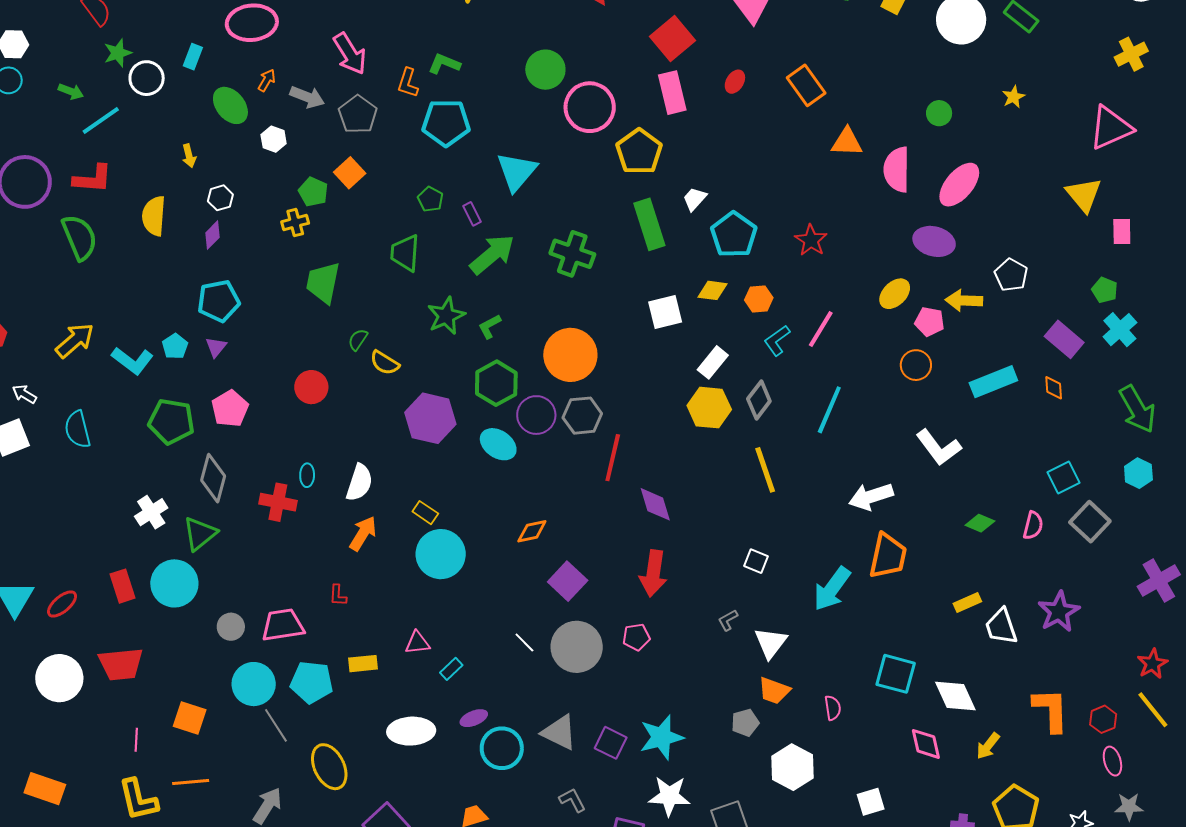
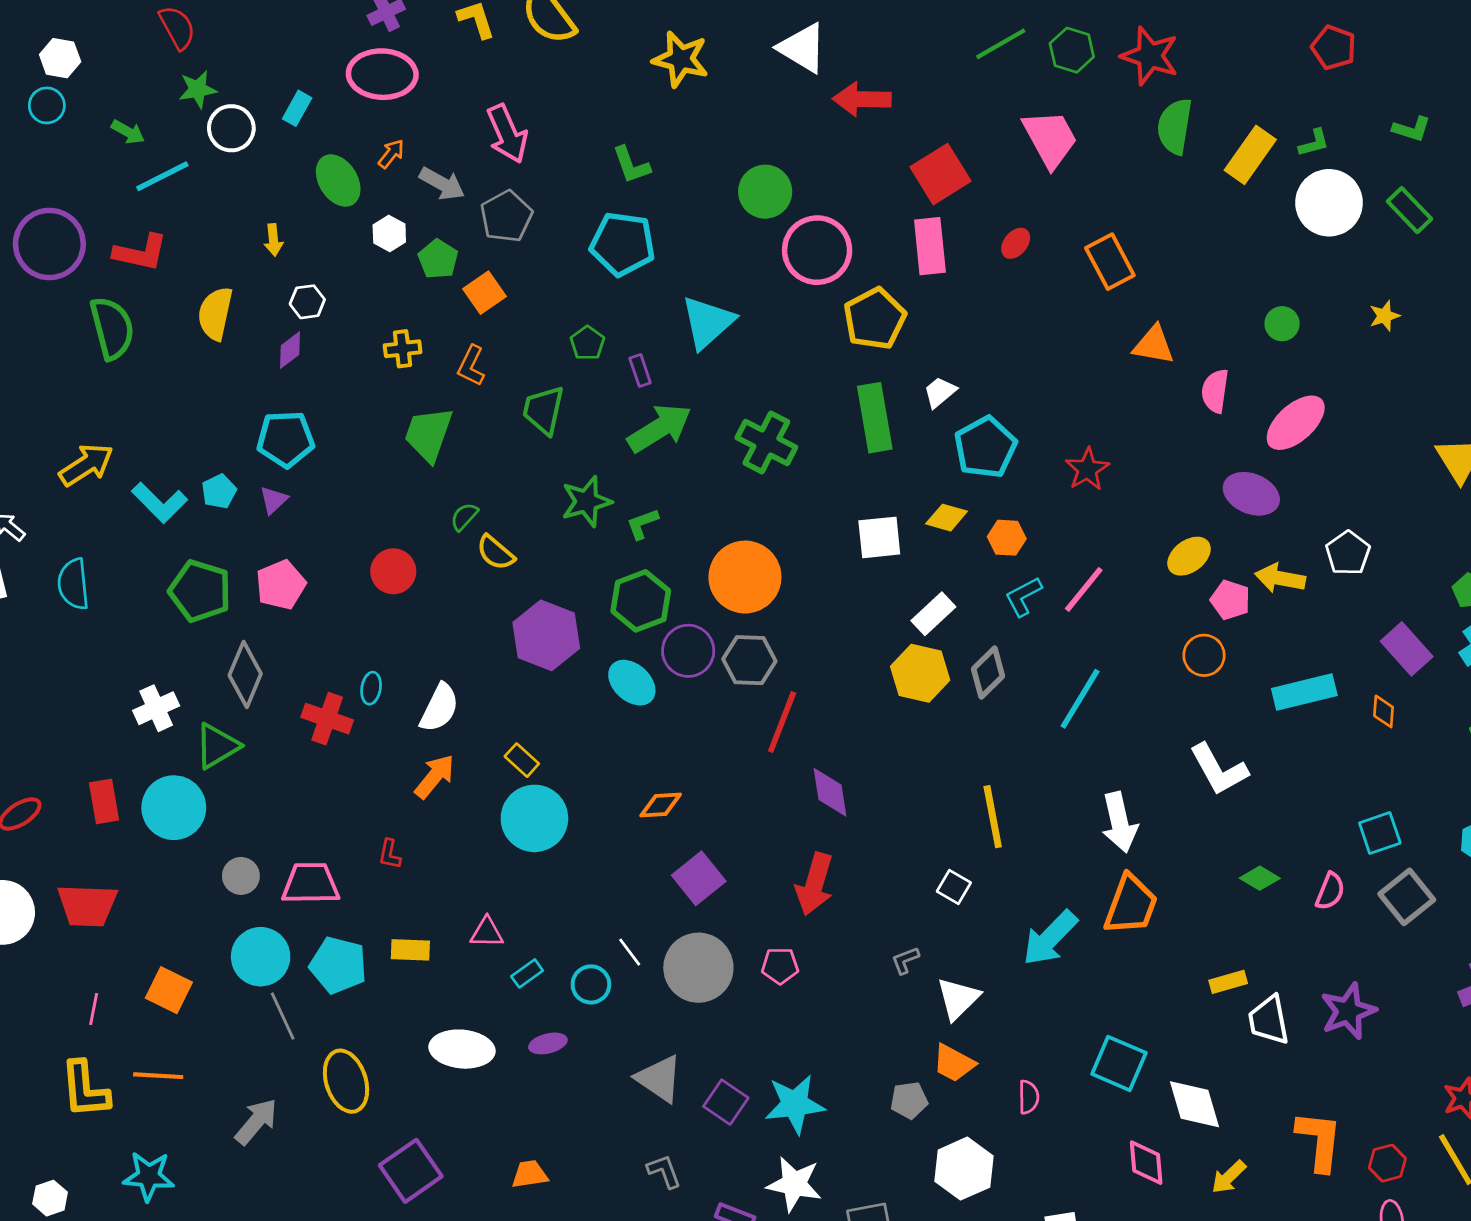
green L-shape: (444, 64) -> (631, 165), turned -140
orange L-shape: (408, 83) -> (471, 366), moved
pink semicircle: (897, 170) -> (1215, 391), size x0.7
green pentagon: (313, 192) -> (438, 259), moved
yellow line: (765, 470) -> (993, 817), moved
white arrow: (871, 497) -> (1119, 822), turned -93
cyan circle: (502, 748) -> (591, 984), moved, size x0.7

